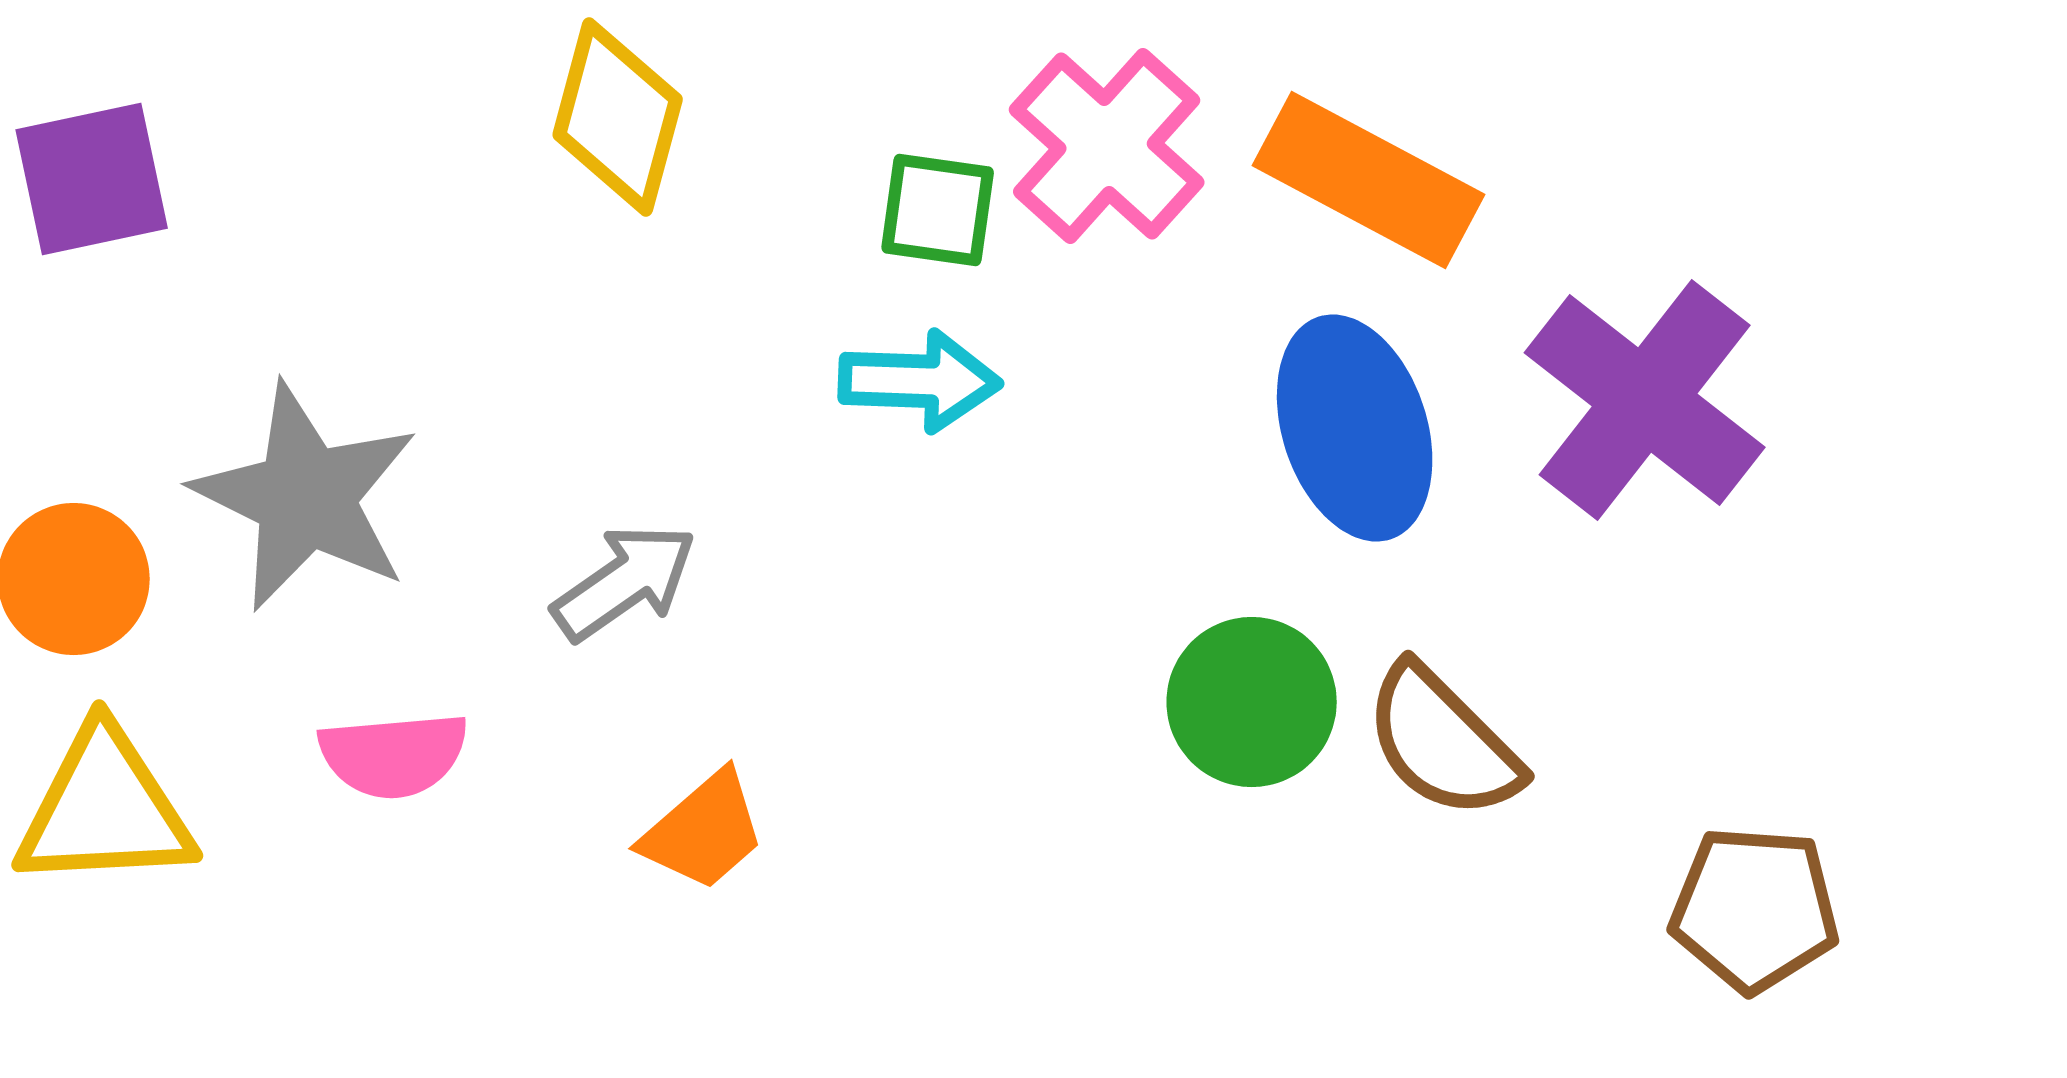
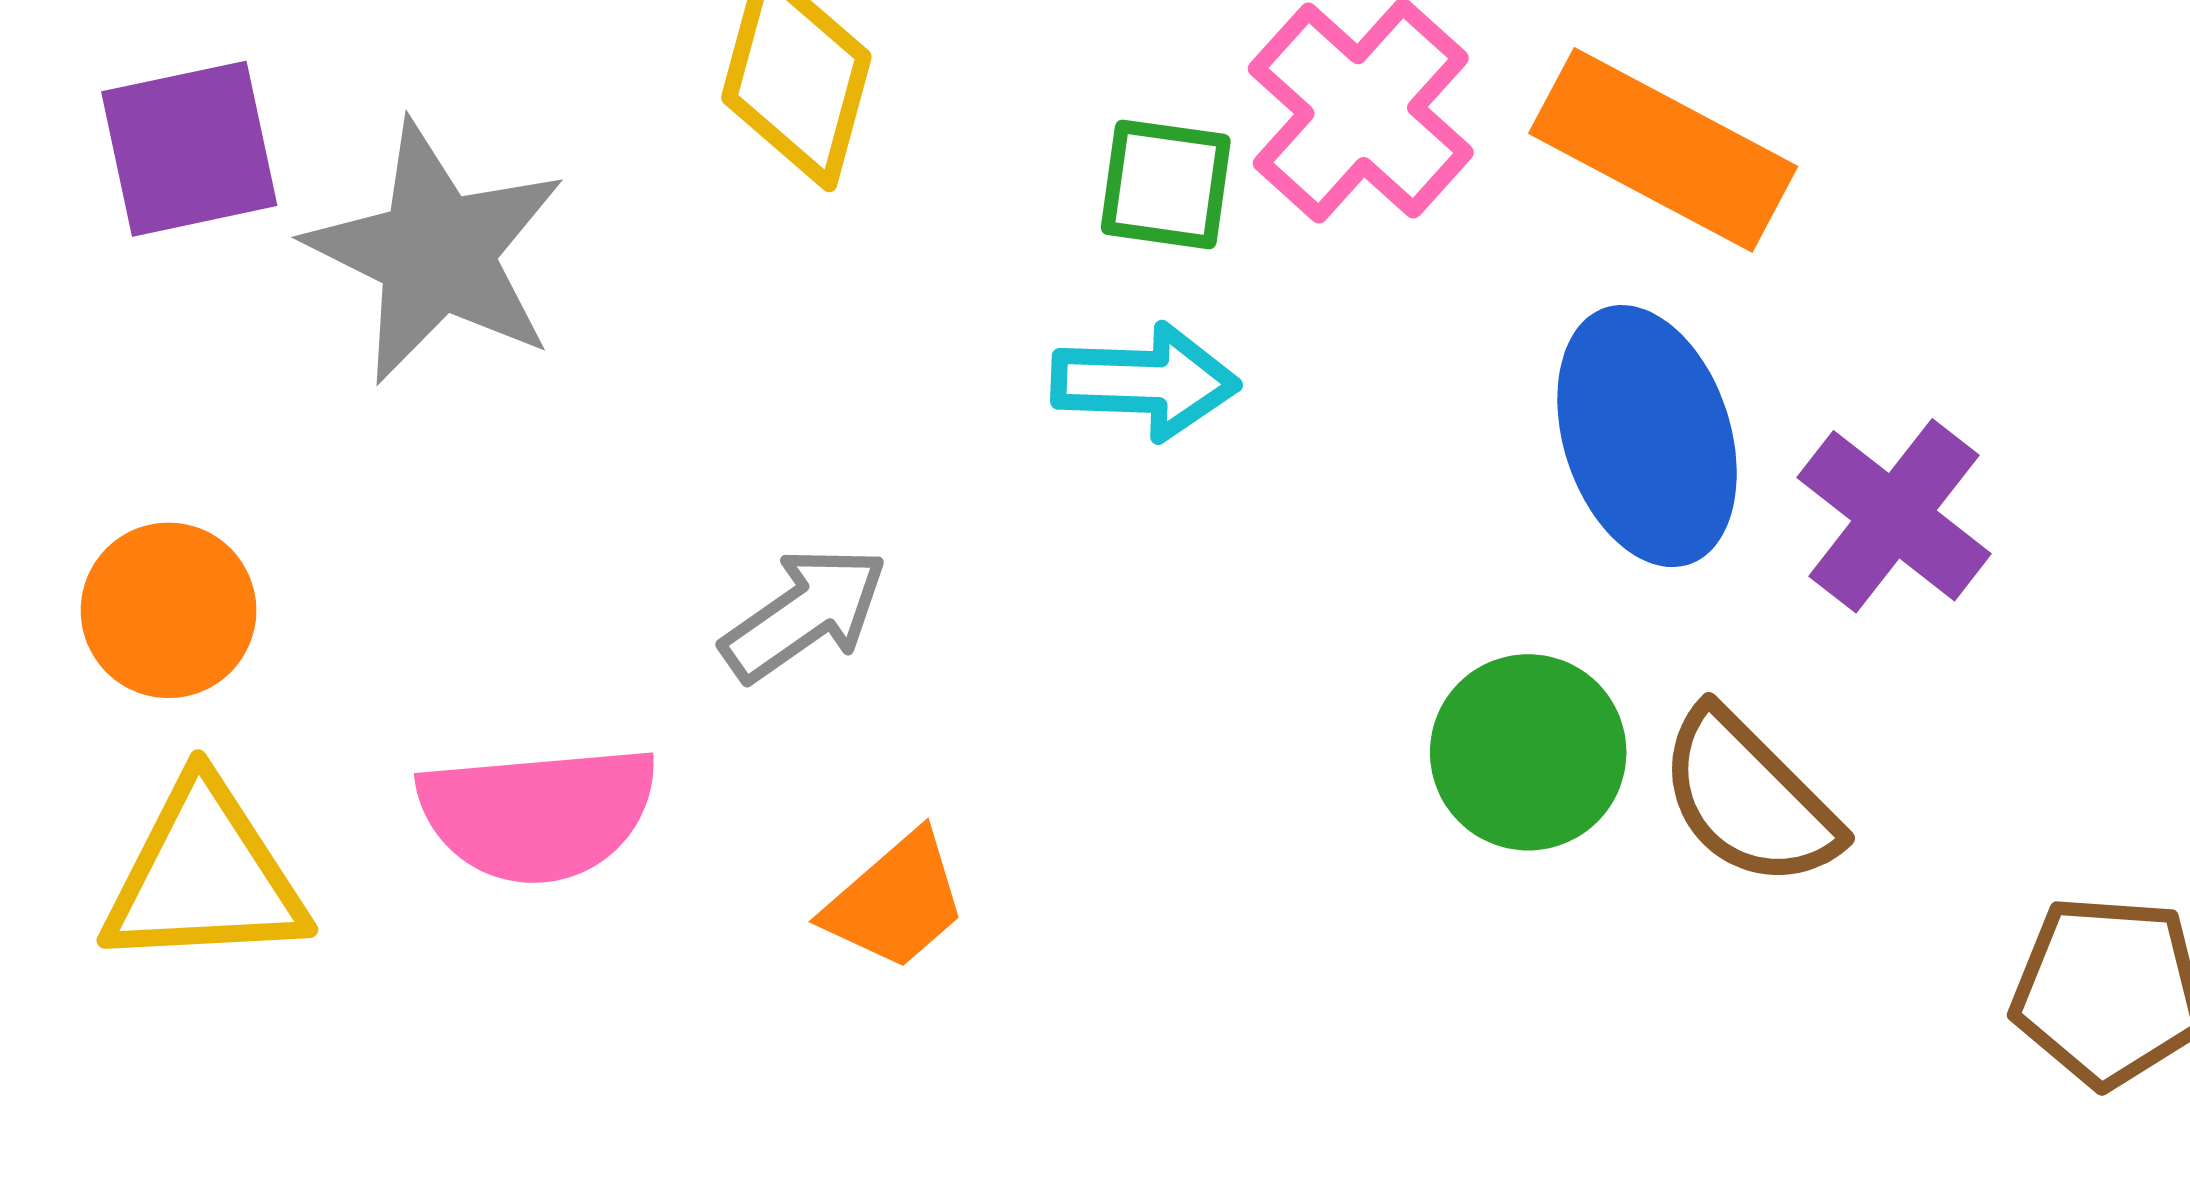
purple cross: (1645, 400) -> (1894, 516), moved, size x0.7
gray star: (306, 497) -> (436, 253), moved
pink semicircle: (394, 755) -> (538, 814), size x1.4

